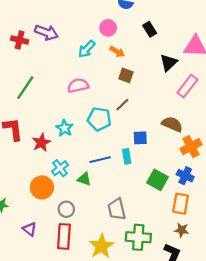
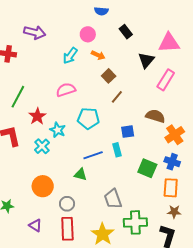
purple arrow: (46, 32) -> (35, 32), moved
brown square: (126, 75) -> (109, 76), turned 32
brown line: (122, 105) -> (117, 97), moved
red star: (41, 143) -> (37, 116), moved
cyan cross: (60, 168) -> (42, 146), moved

